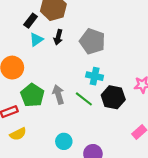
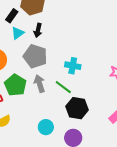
gray pentagon: (92, 41) -> (35, 56), moved
black hexagon: (113, 97) -> (77, 108), moved

